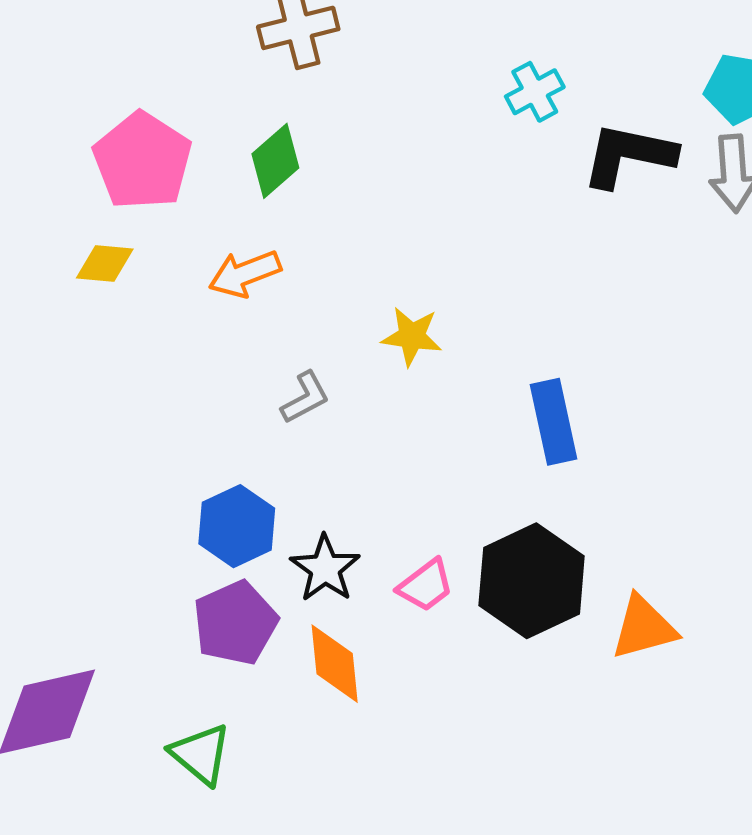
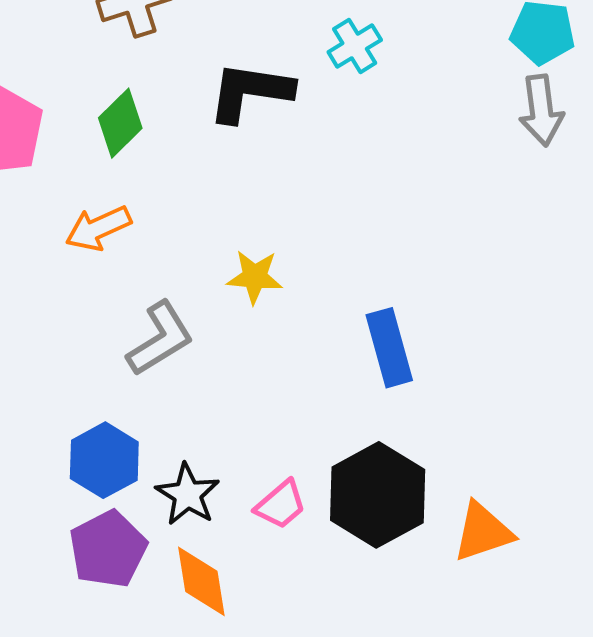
black L-shape: (629, 155) -> (250, 92), moved
gray L-shape: (305, 398) -> (160, 339), size x1.5

